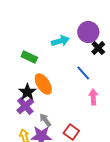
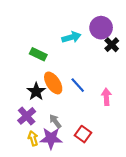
blue line: (83, 73) -> (78, 85), moved
purple cross: (25, 106) -> (27, 116), moved

